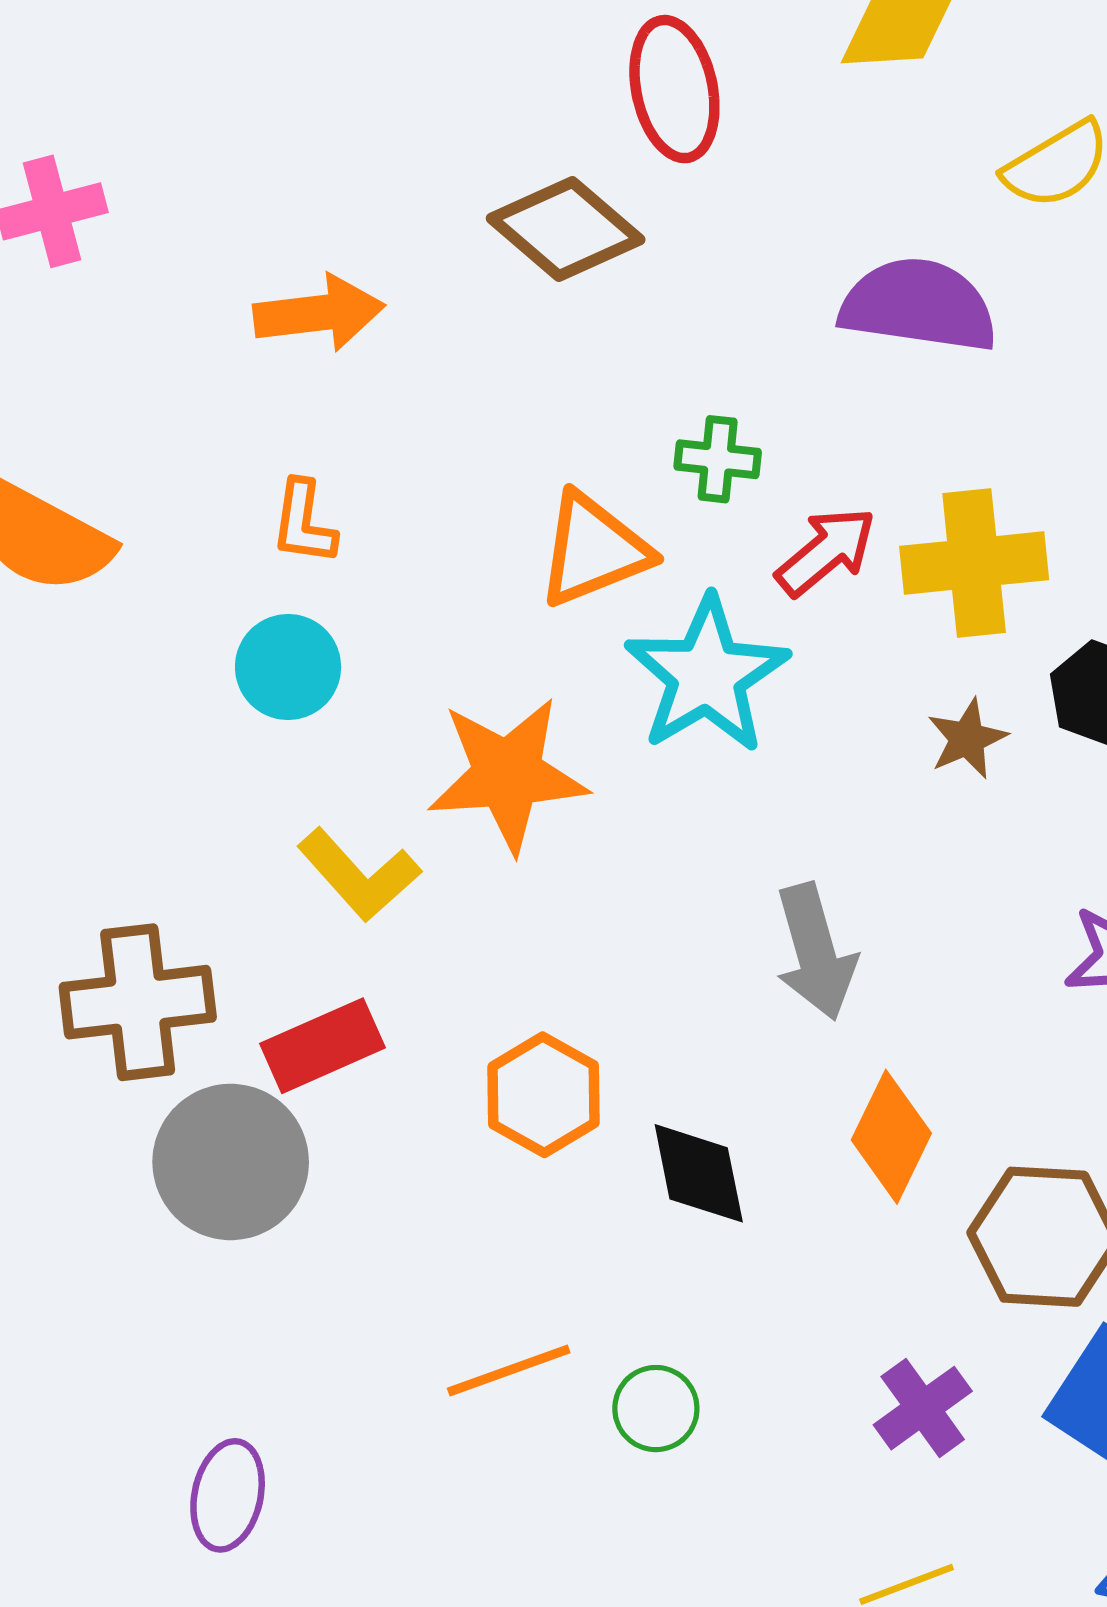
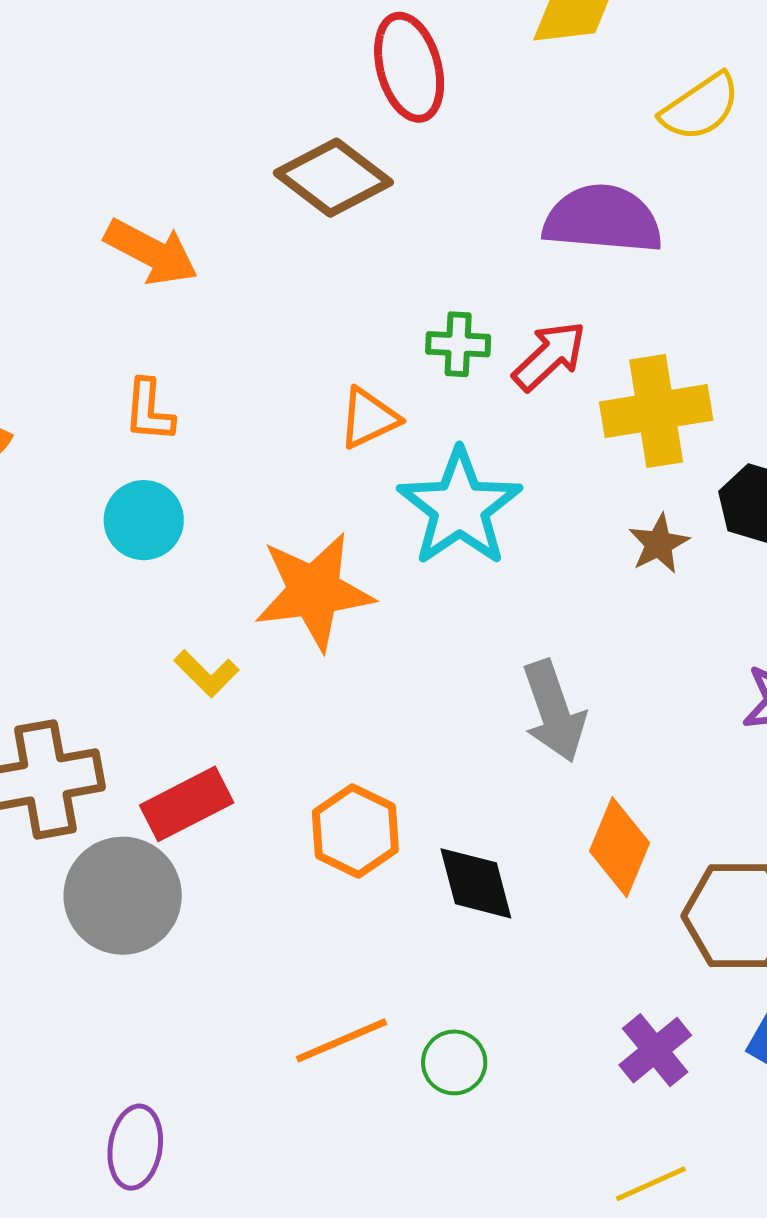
orange arrow: (319, 313) -> (151, 252), turned 38
orange triangle: (594, 550) -> (369, 418), size x0.7
red arrow: (826, 552) -> (549, 356), moved
yellow L-shape: (359, 875) -> (206, 673), size x0.7

